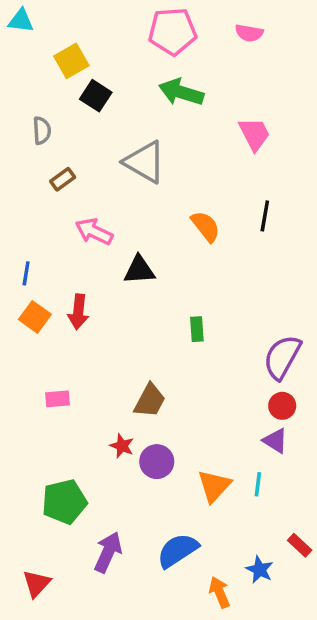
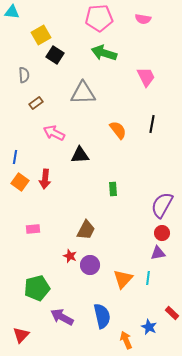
gray triangle: (145, 162) -> (83, 93), turned -32
purple triangle: (275, 441) -> (158, 253), turned -42
blue semicircle: (178, 550) -> (102, 316), turned 110
purple arrow: (108, 552) -> (62, 317), turned -85

